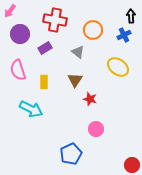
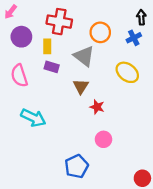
purple rectangle: (45, 48) -> (52, 67), moved, turned 48
gray triangle: (78, 52) -> (84, 56), size x1.5
yellow rectangle: (44, 82) -> (47, 46), moved

